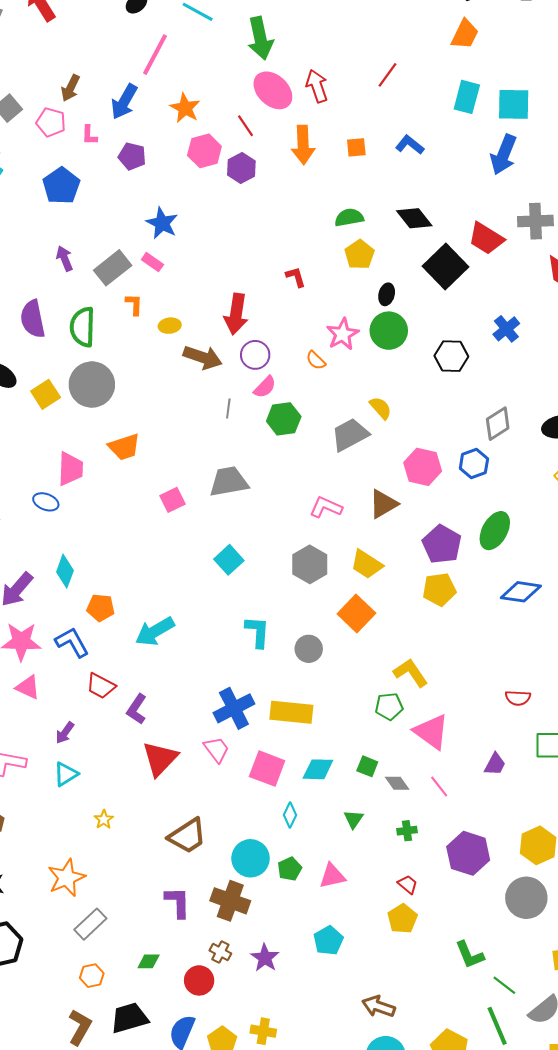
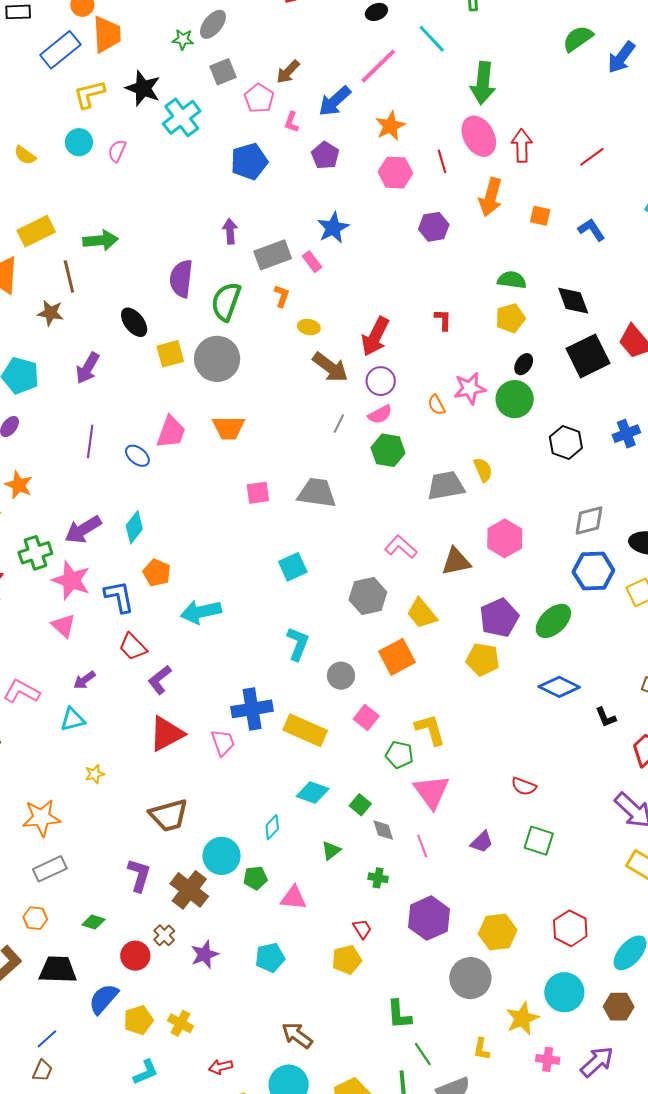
purple hexagon: (241, 168) -> (434, 227), moved
blue hexagon: (474, 464) -> (593, 571), moved, size x1.4
pink square: (267, 769) -> (366, 718), moved, size x0.7

